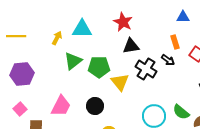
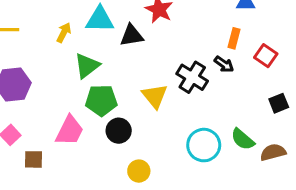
orange rectangle: (175, 42) -> (234, 38), turned 32
black triangle: (131, 46) -> (132, 35), moved
green pentagon: (99, 67) -> (101, 100), moved

